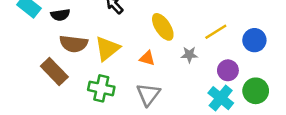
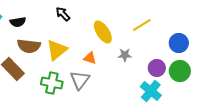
yellow line: (216, 32) -> (142, 25), moved
green circle: (256, 91) -> (180, 71), moved
gray triangle: (148, 94) -> (80, 80), moved

